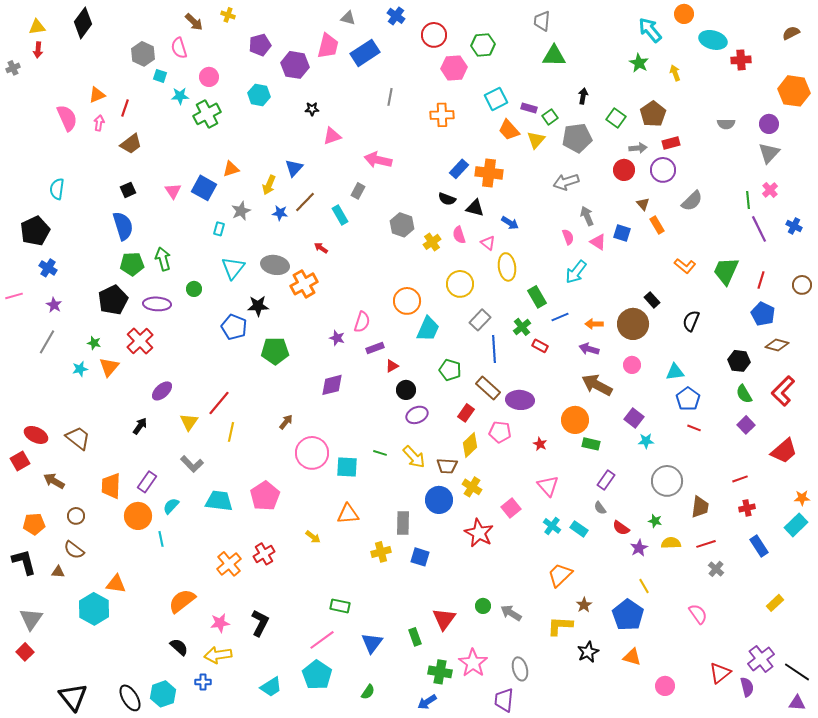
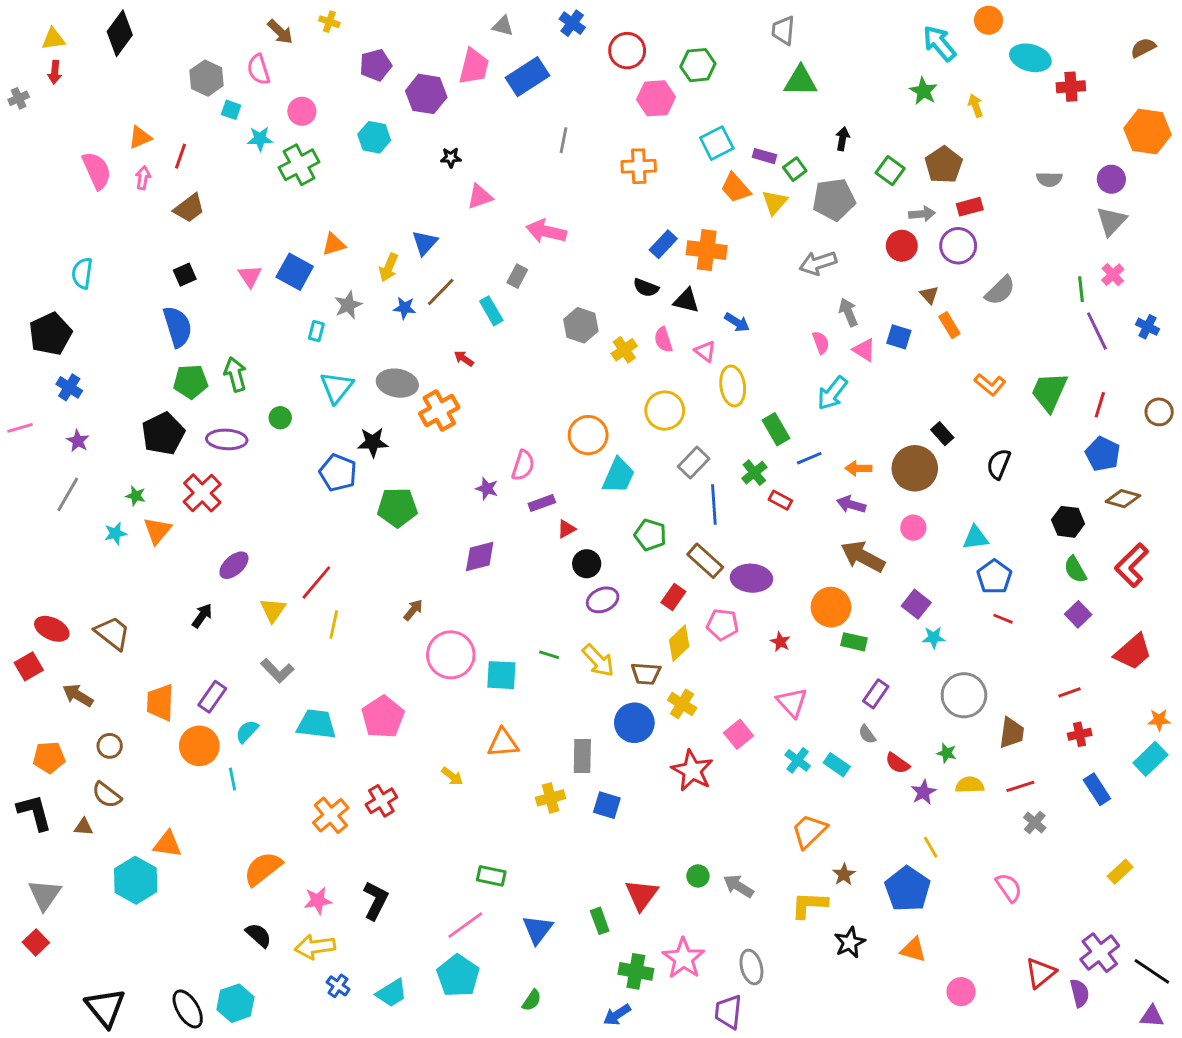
blue cross: (203, 682) -> (338, 986), moved, turned 35

